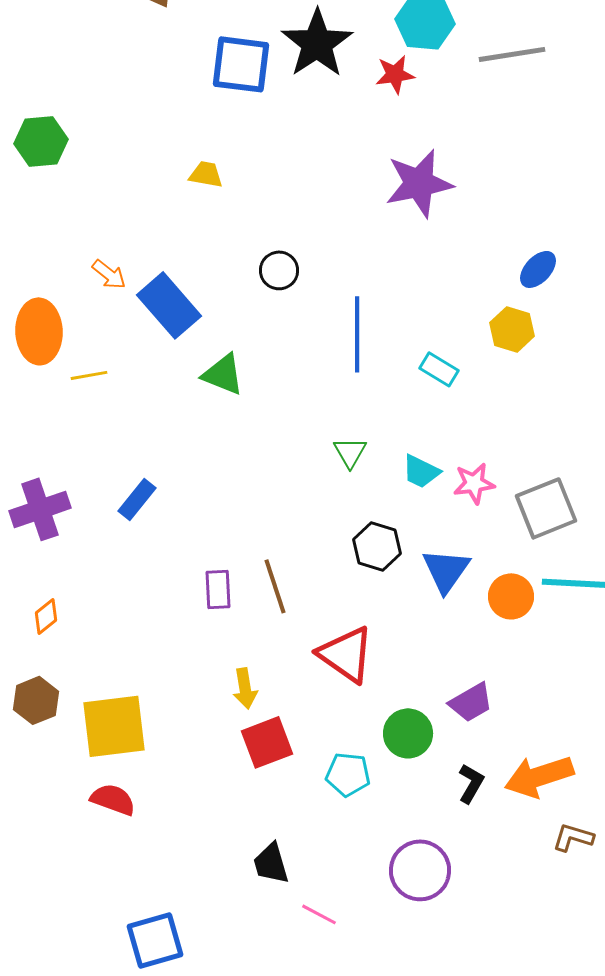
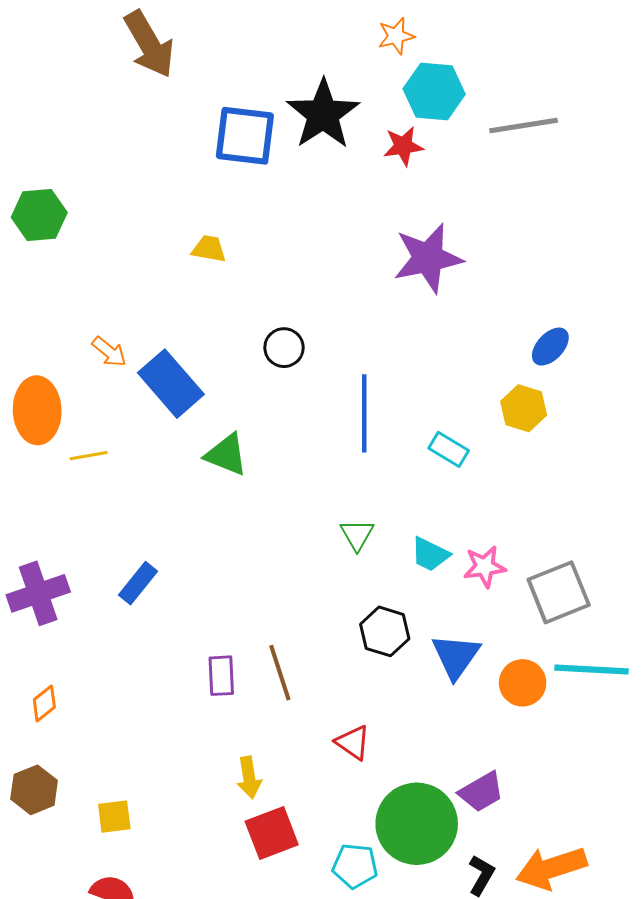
red triangle: (346, 654) -> (353, 743), size x0.6
yellow square: (114, 726) -> (114, 817), size x0.5
green circle: (408, 733) -> (417, 824), size x1.6

